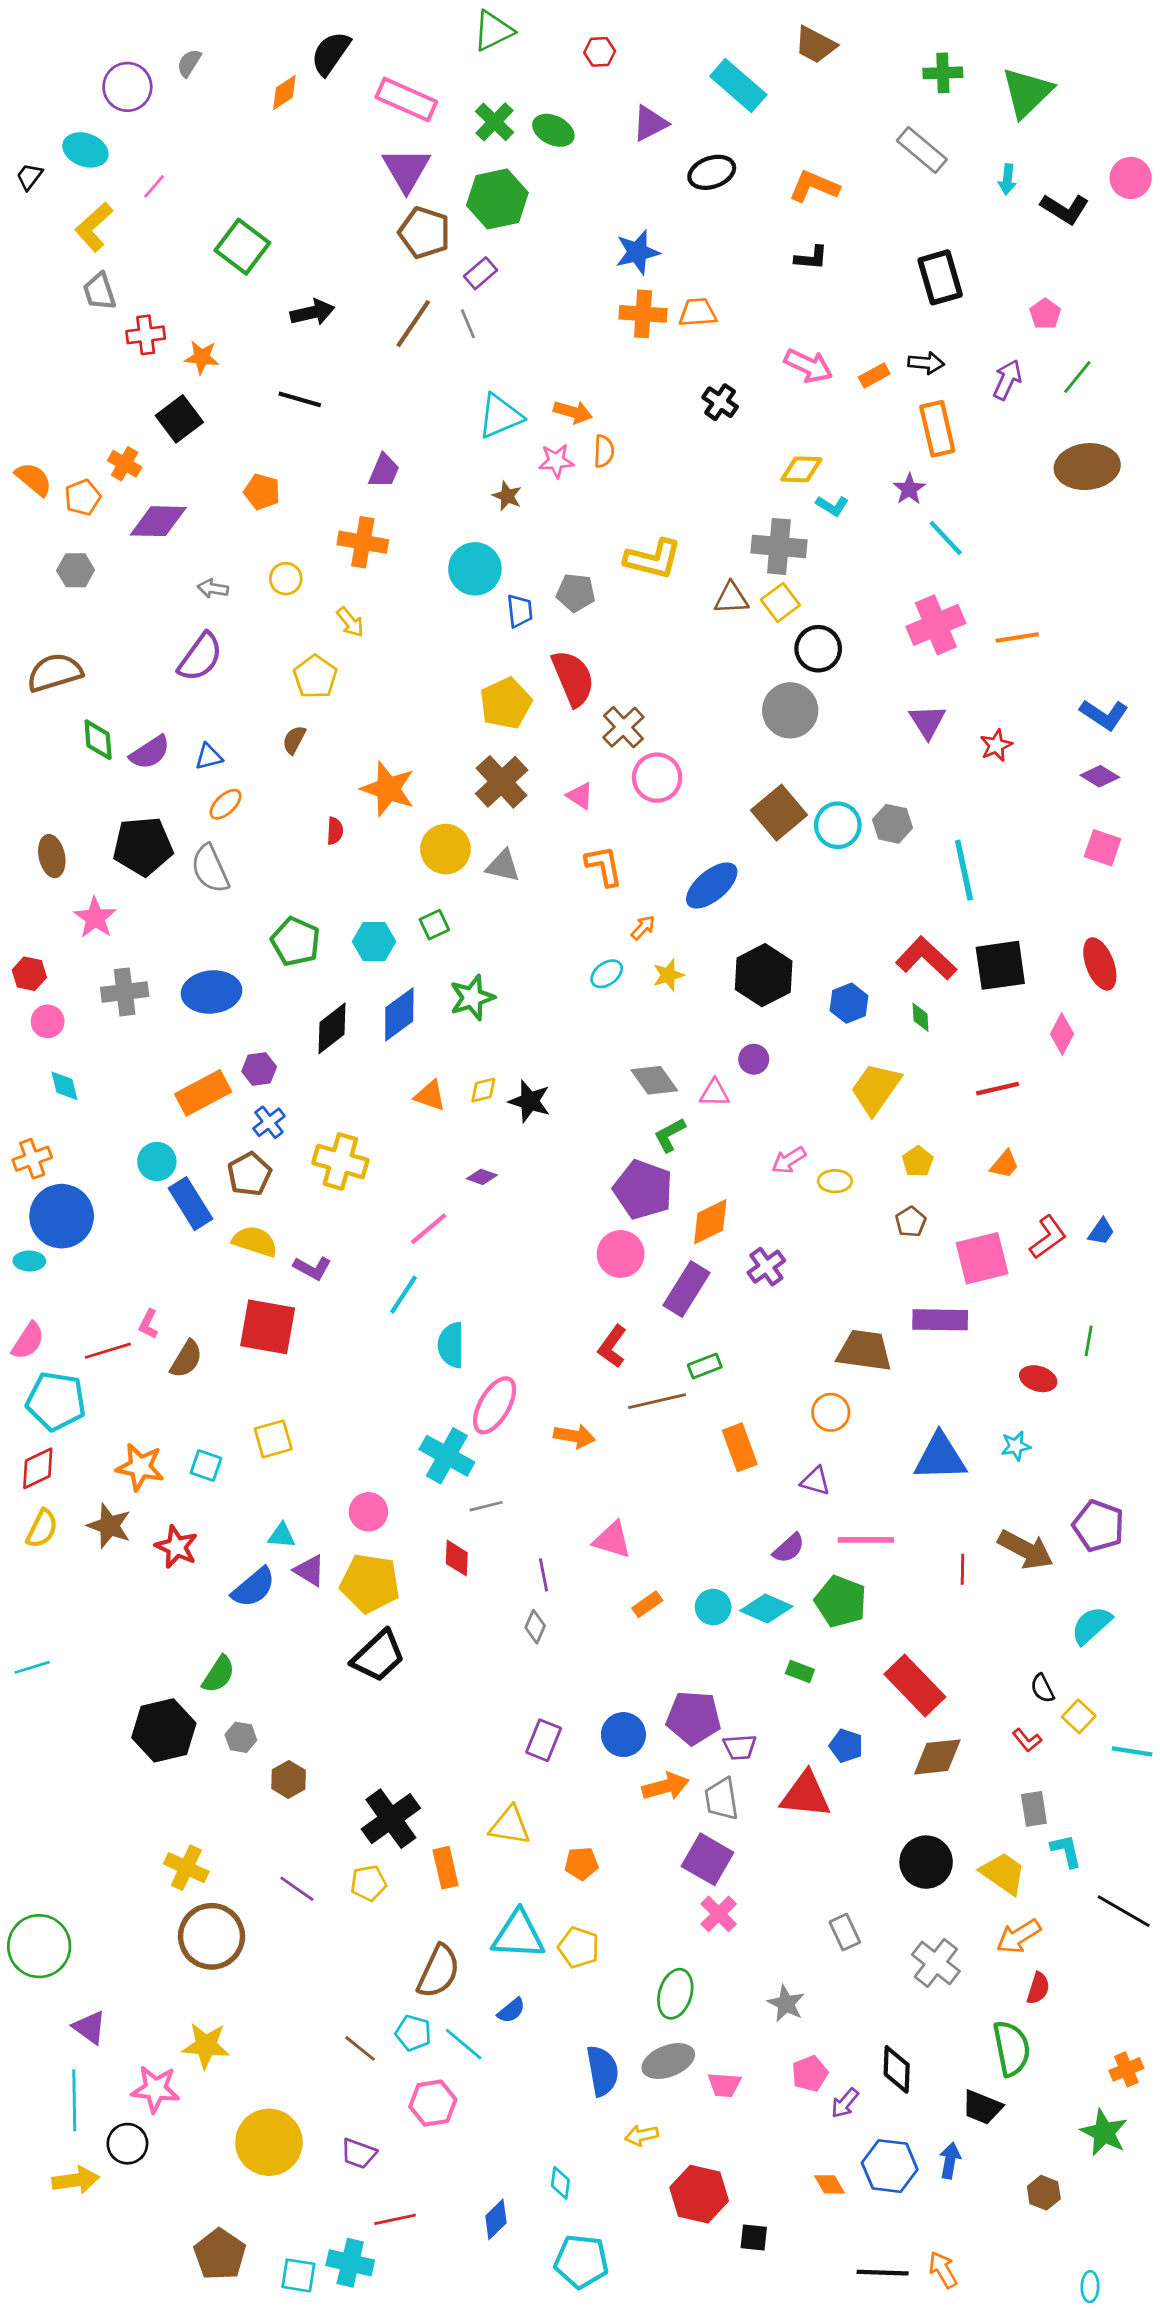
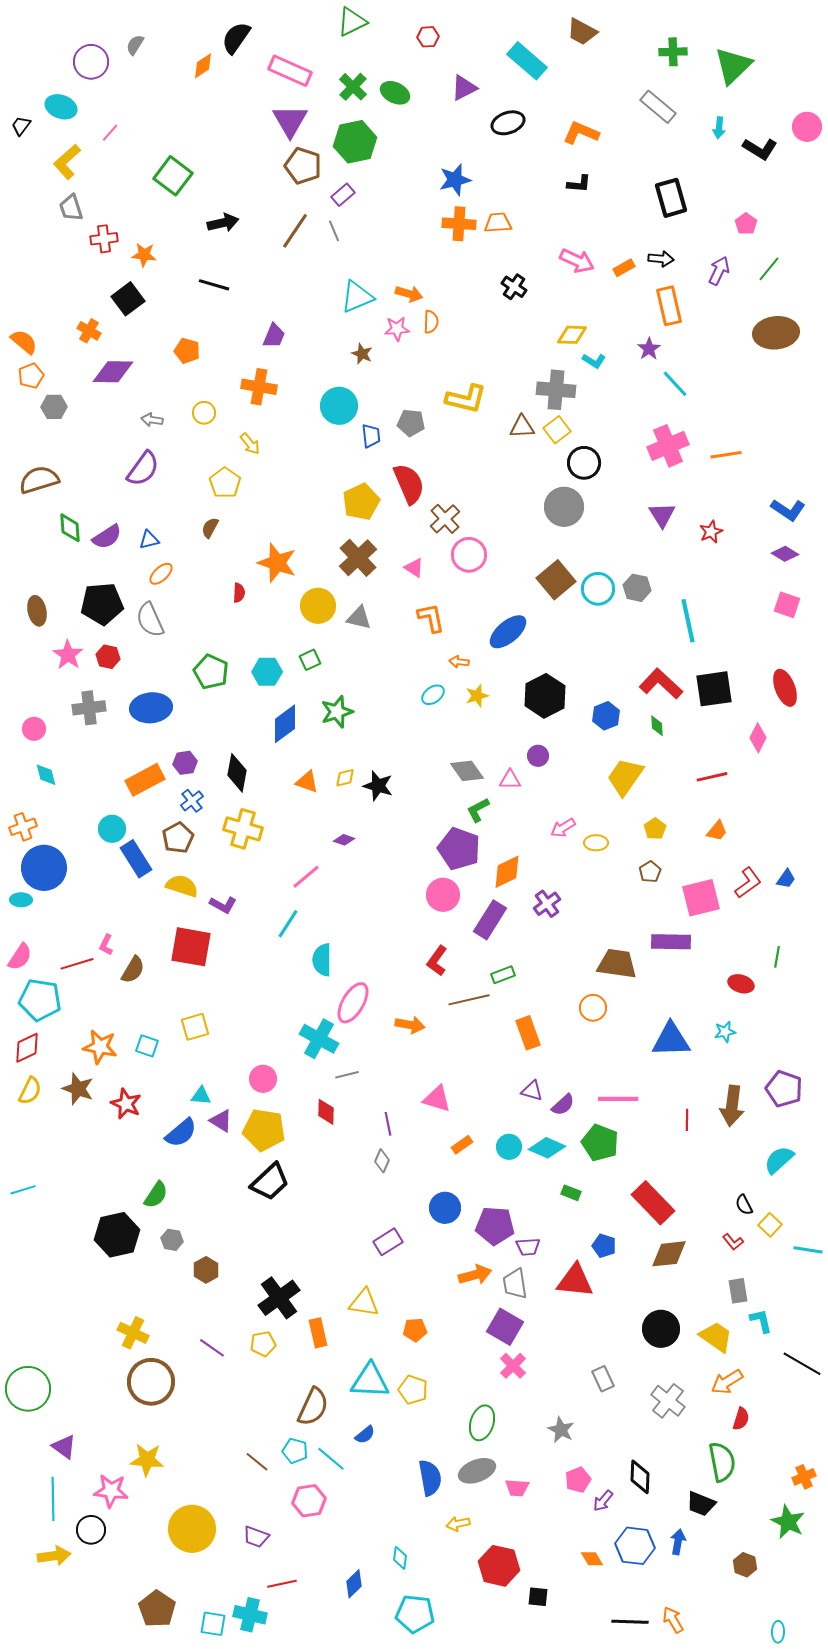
orange pentagon: (83, 497) -> (31, 376), moved
orange arrow: (643, 928) -> (459, 662), turned -126
red hexagon: (29, 974) -> (108, 657), moved
black diamond: (332, 1028) -> (237, 773), moved, turned -42
purple triangle: (815, 1481) -> (532, 1091), moved
brown arrow: (1026, 1550) -> (732, 1106), turned 69
blue circle: (623, 1735) -> (445, 1208), moved
purple rectangle: (544, 1740) -> (388, 1242), turned 36

